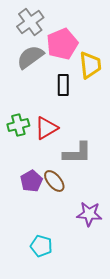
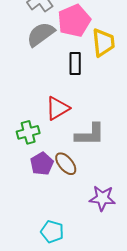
green cross: (18, 125) -> (28, 132), moved

